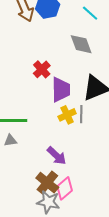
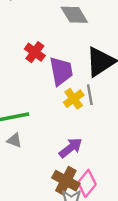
gray triangle: (10, 140) -> (14, 140), turned 40
purple arrow: (57, 156) -> (71, 148), turned -70

